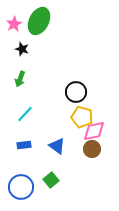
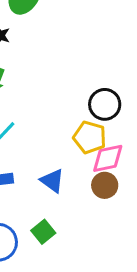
black circle: (76, 92) -> (105, 104), moved

